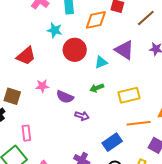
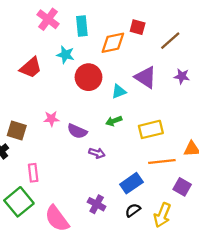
red trapezoid: (26, 56) -> (31, 68), moved

